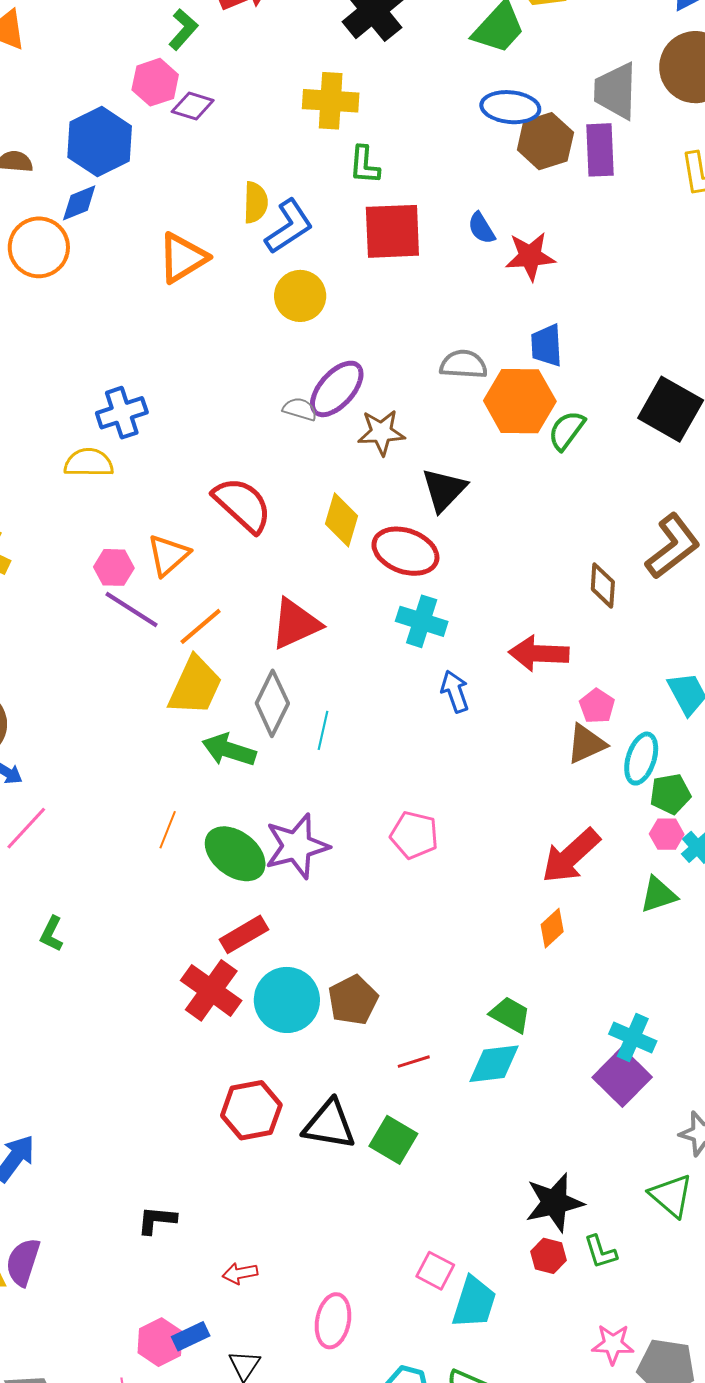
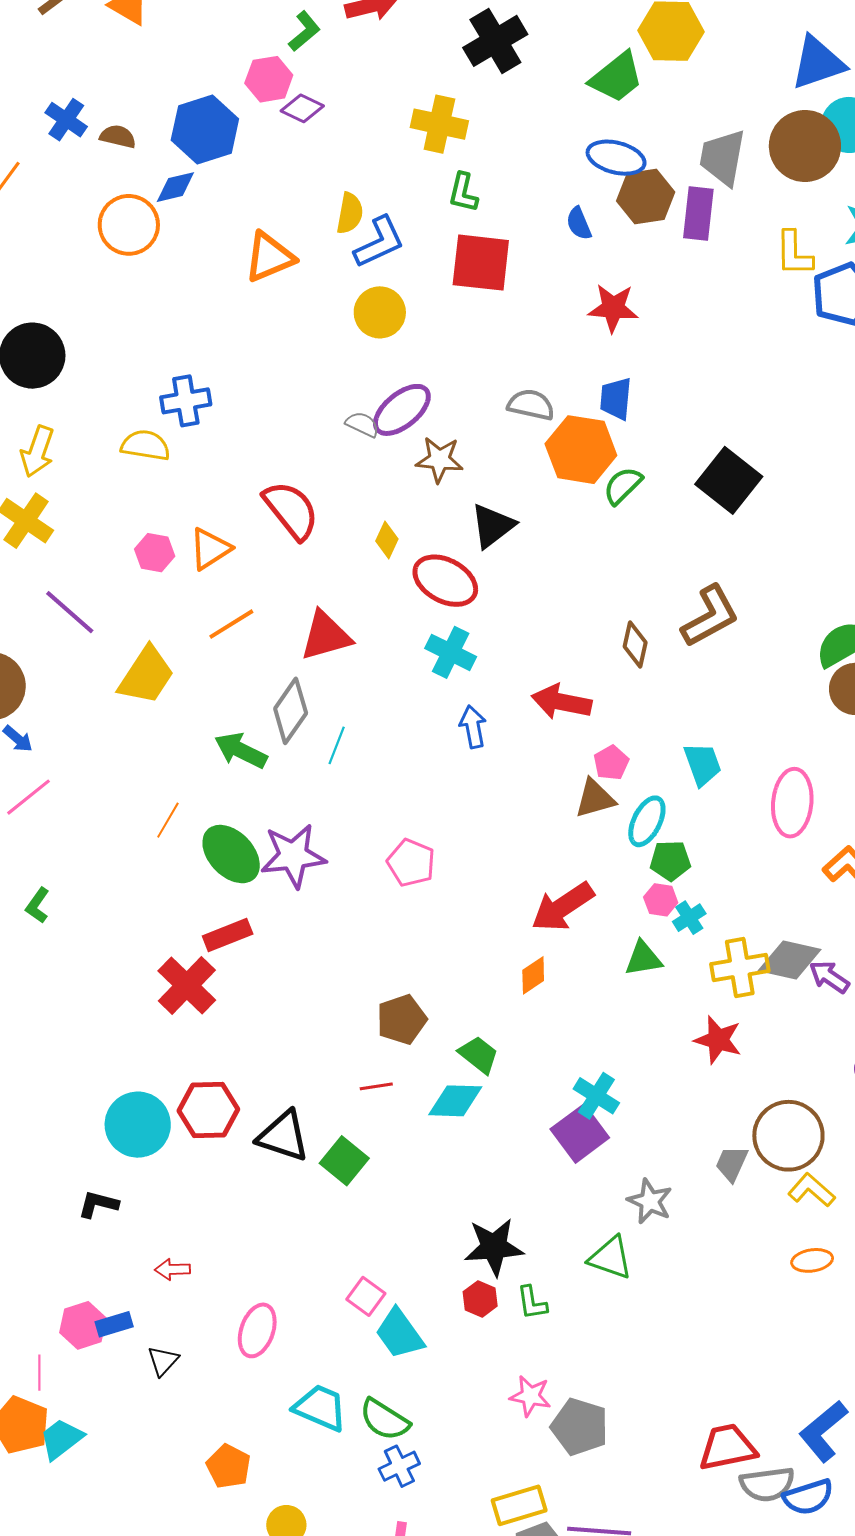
blue semicircle: (481, 228) -> (579, 223), moved
yellow diamond: (342, 520) -> (387, 540), size x0.7
purple line: (131, 610) -> (70, 612), moved
yellow trapezoid: (195, 686) -> (146, 675), moved
cyan circle: (287, 1000) -> (138, 1125), moved
brown pentagon: (353, 1000) -> (402, 1019), moved
green triangle: (671, 1196) -> (610, 1258), turned -30
cyan trapezoid: (474, 1302) -> (400, 1334), turned 118

